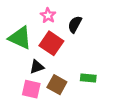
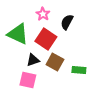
brown square: (57, 85) -> (55, 62), moved

